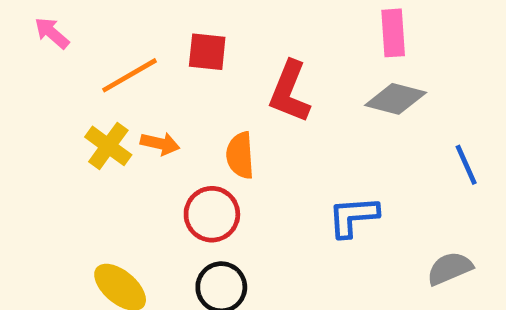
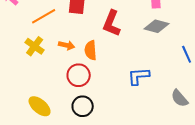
orange arrow: (160, 144) -> (67, 45), moved
gray semicircle: (450, 268) -> (180, 98), turned -108

